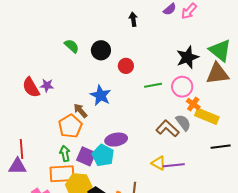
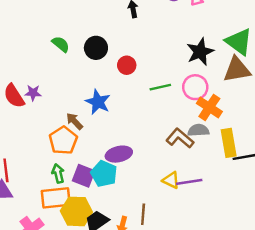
orange cross: (193, 104) -> (209, 107), size x1.5
yellow rectangle: (207, 116) -> (229, 143), moved, turned 60
gray semicircle: (183, 123) -> (198, 130), turned -54

